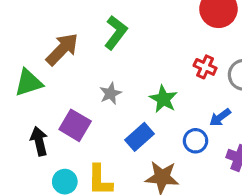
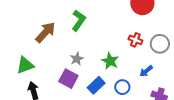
green triangle: (29, 83) -> (25, 65), moved
purple square: (75, 125) -> (68, 79), moved
blue circle: (196, 141) -> (122, 87), moved

